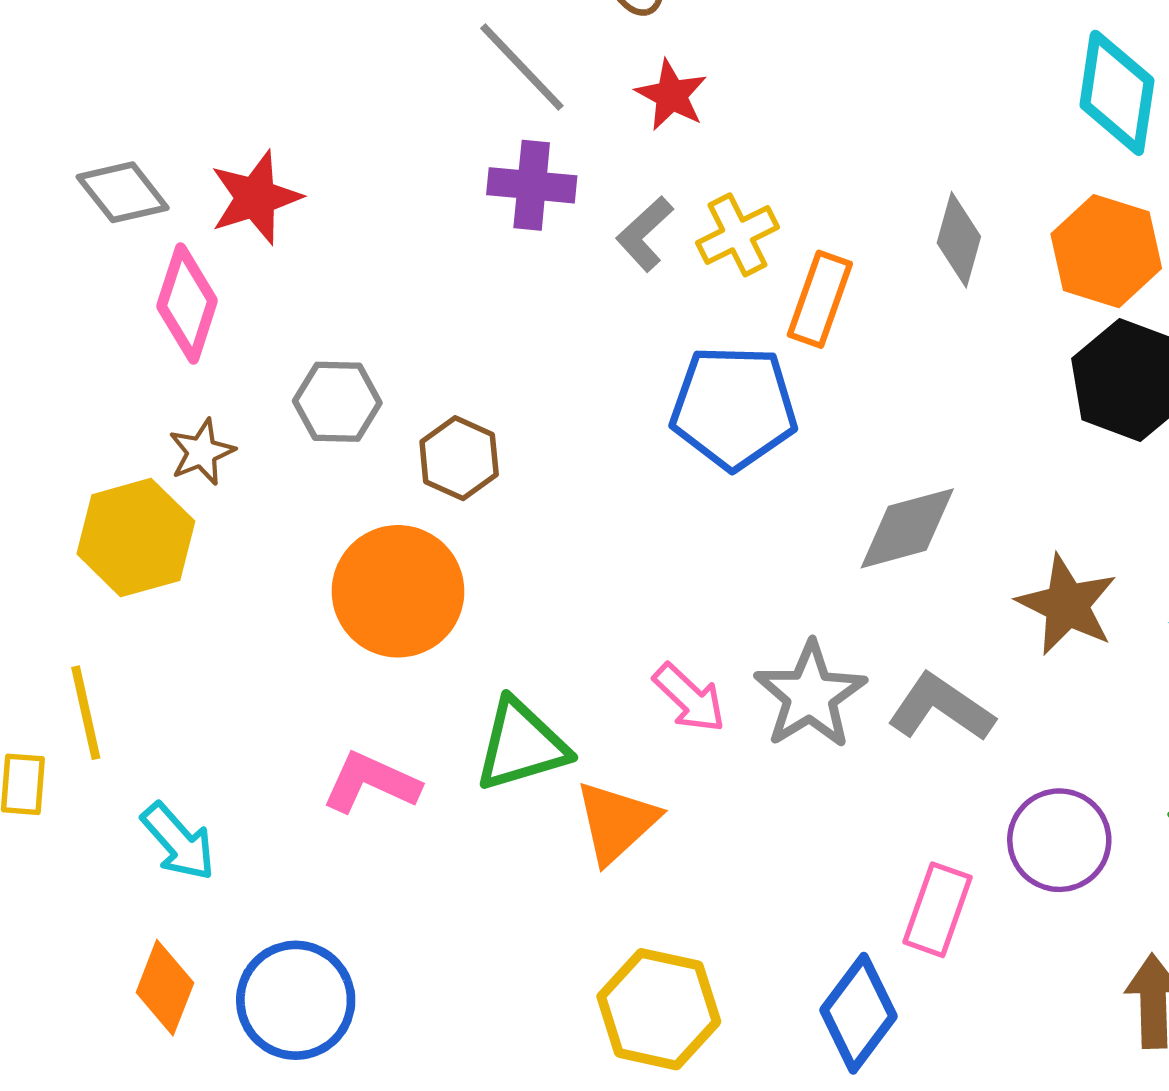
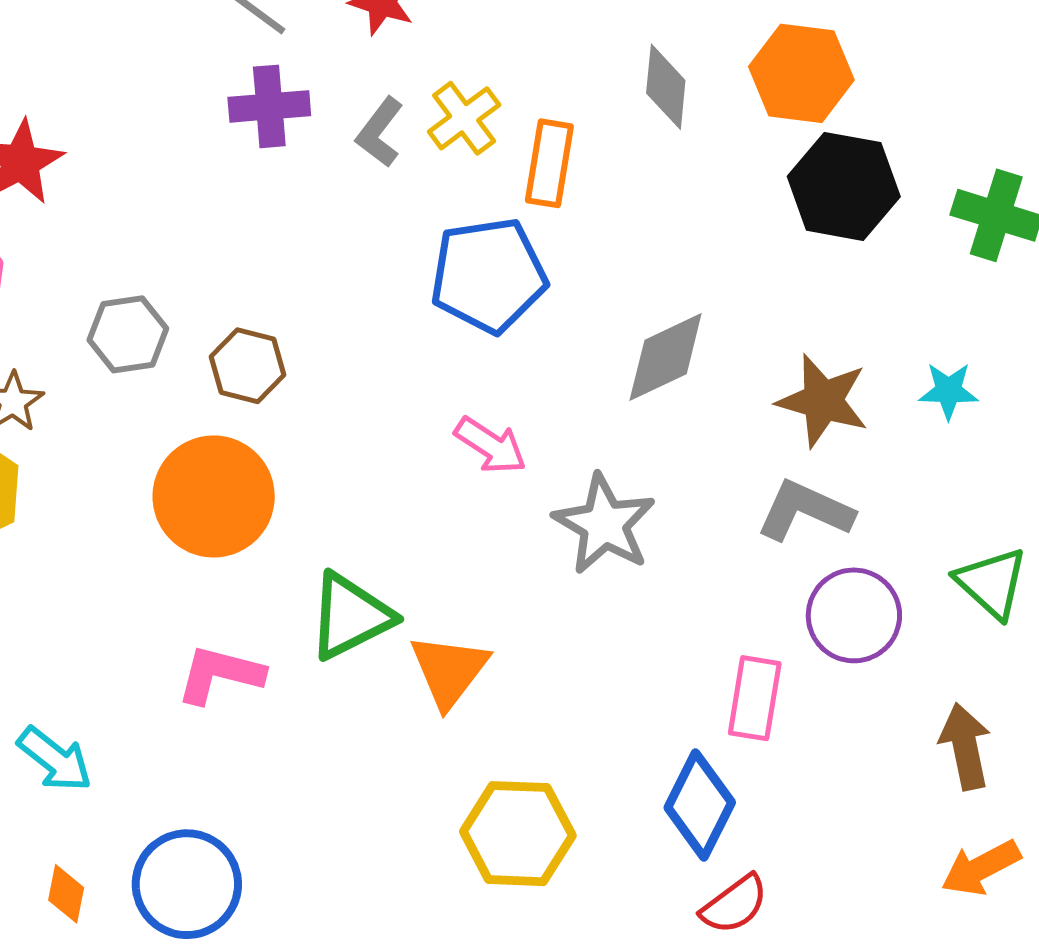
pink arrow: (689, 698) -> (491, 445), moved
gray L-shape: (941, 708) -> (805, 511), moved
orange diamond: (165, 988) -> (66, 894), size x0.7

